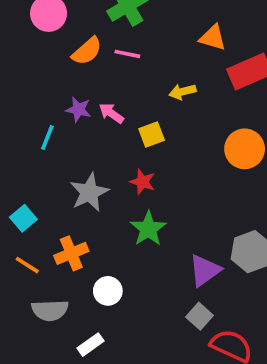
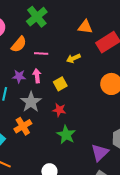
pink line: (127, 54) -> (41, 54), moved
pink arrow: (111, 113) -> (37, 76), turned 56
gray star: (89, 192) -> (31, 102), moved
orange cross: (71, 253) -> (23, 126), moved

